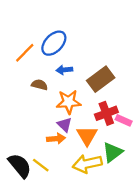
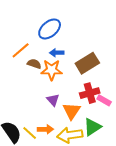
orange line: (25, 53) -> (21, 50), moved
orange star: (69, 102) -> (52, 70), moved
orange arrow: (56, 139) -> (45, 129), moved

